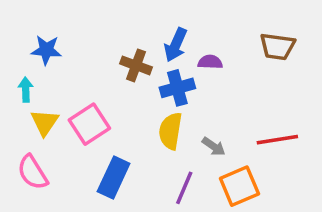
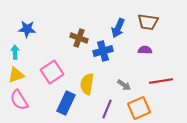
blue arrow: (176, 45) -> (118, 28), moved
brown trapezoid: (277, 47) -> (148, 22), moved
purple semicircle: (210, 62) -> (145, 50), moved
yellow triangle: (45, 122) -> (16, 75), moved, turned 36
yellow semicircle: (170, 131) -> (87, 84), moved

